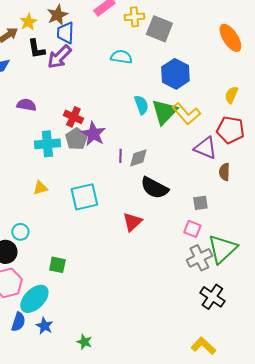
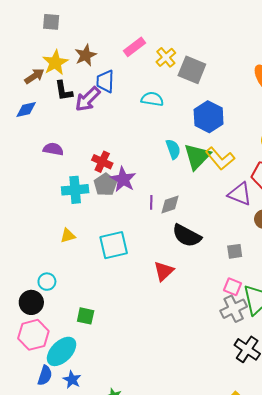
yellow cross: (134, 17) -> (166, 57), turned -36
yellow star: (28, 22) -> (55, 63), size x1.4
blue trapezoid: (65, 33) -> (105, 81), moved
pink square: (192, 229) -> (233, 287), moved

